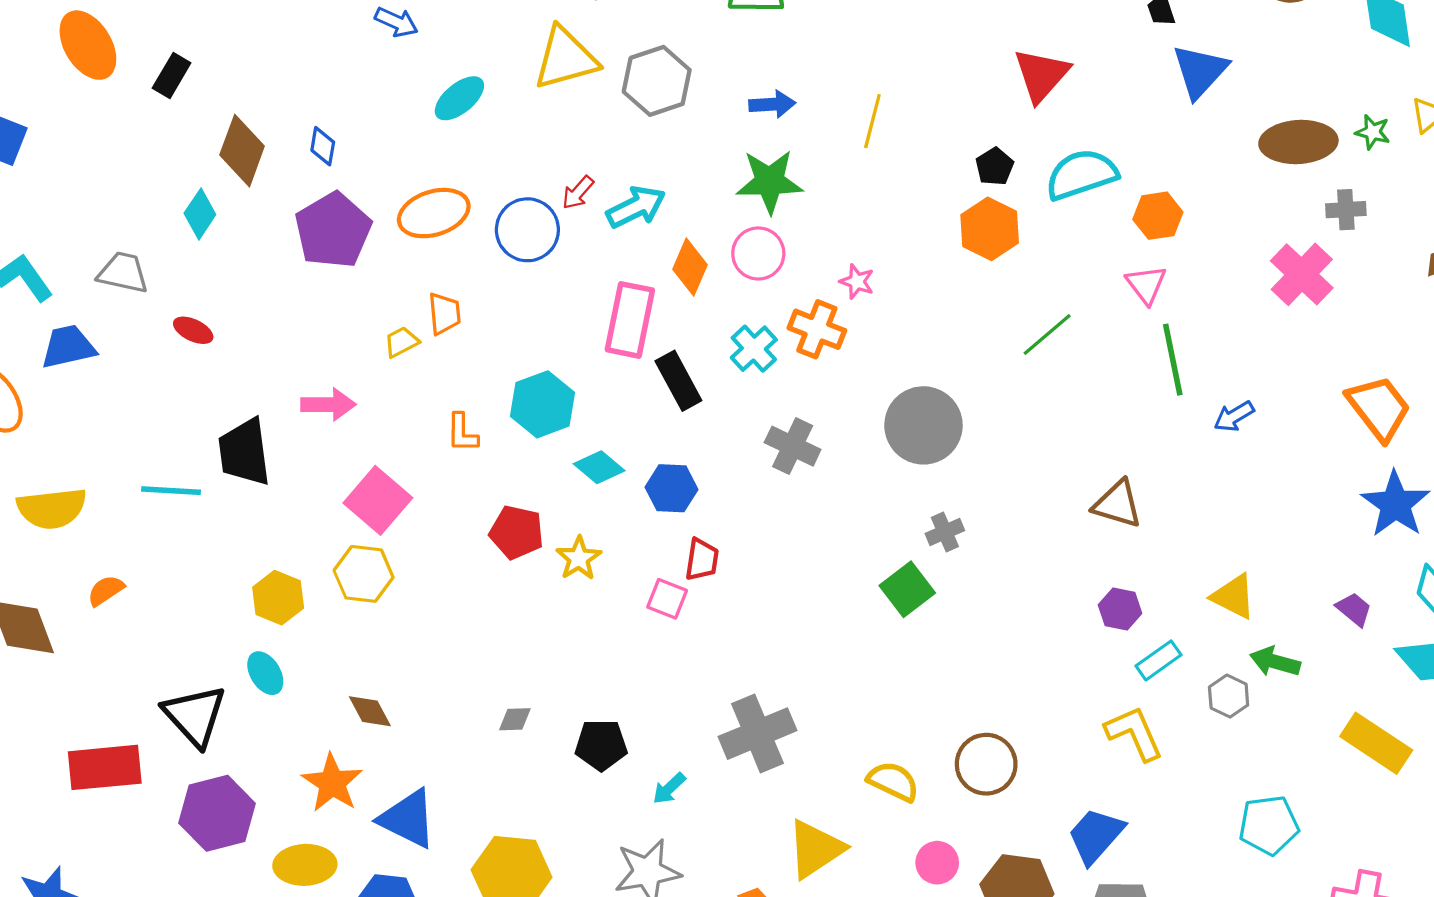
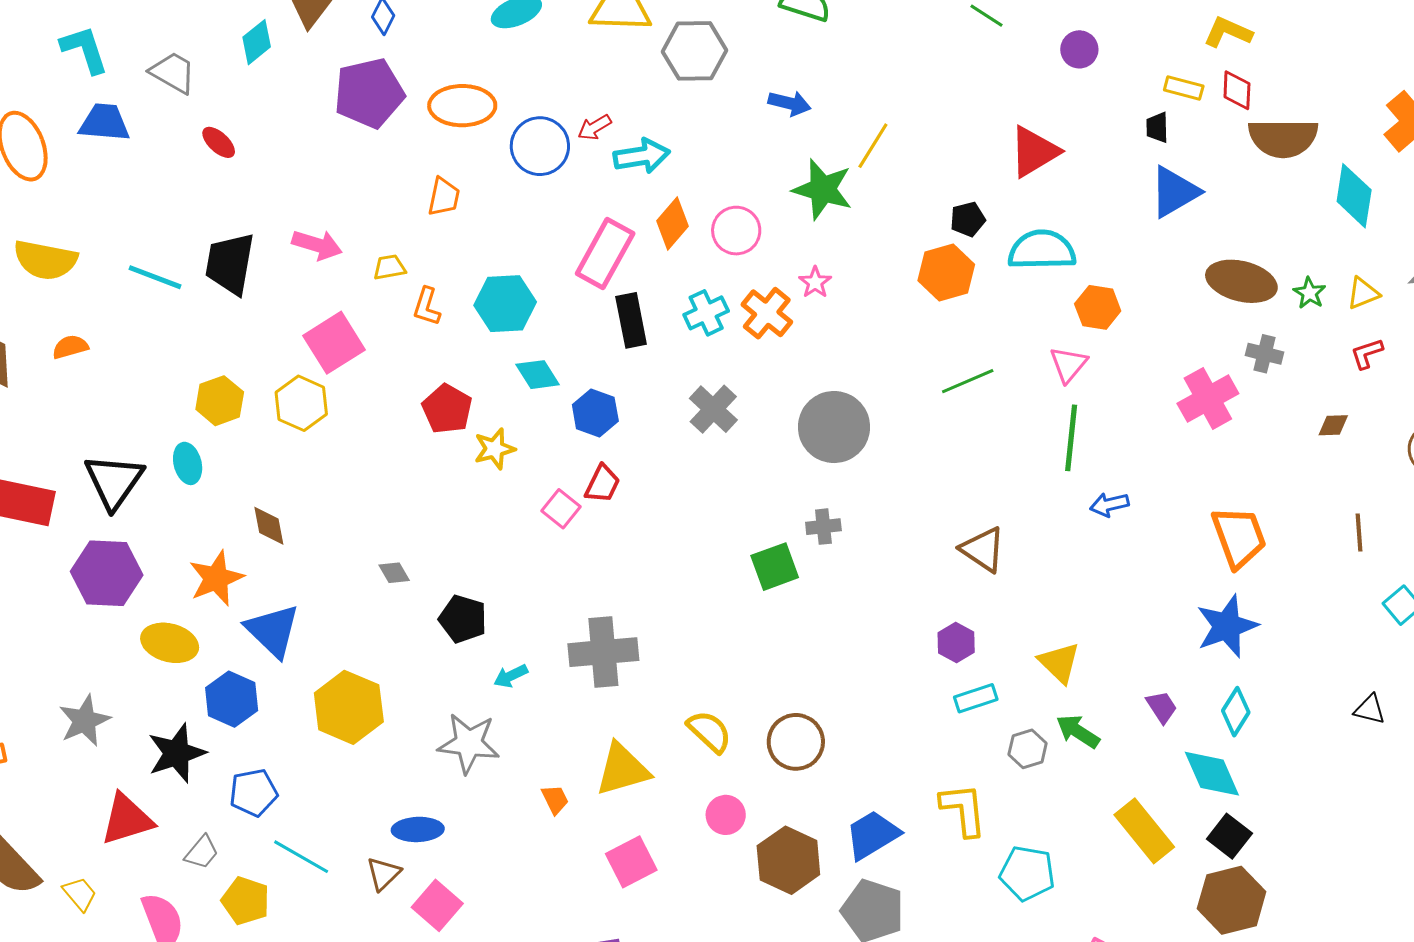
green star: (769, 182) -> (823, 189), moved
yellow trapezoid: (401, 342) -> (389, 267), moved
gray diamond: (515, 719) -> (394, 573), turned 44
yellow L-shape: (1134, 733) -> (963, 810), moved

